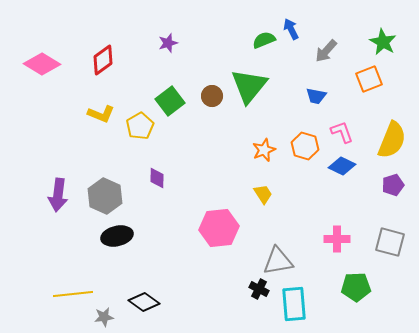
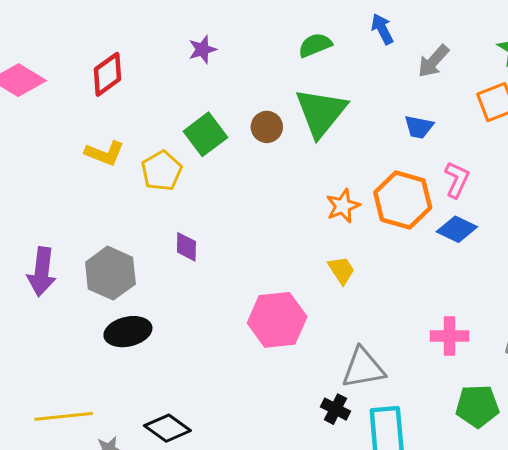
green semicircle: (264, 40) -> (315, 45), moved
pink L-shape: (342, 132) -> (457, 180), turned 45
orange hexagon: (305, 146) -> (403, 200), size x1.4

